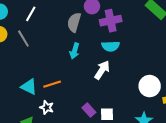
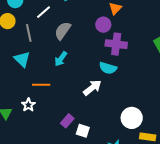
gray semicircle: (74, 22) -> (63, 31), moved
cyan arrow: (74, 51) -> (61, 59), moved
cyan triangle: (29, 87) -> (22, 59), moved
purple rectangle: (89, 110) -> (67, 121), turned 64

